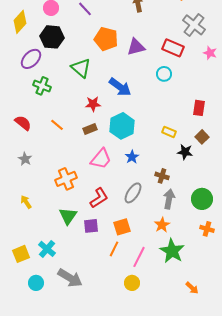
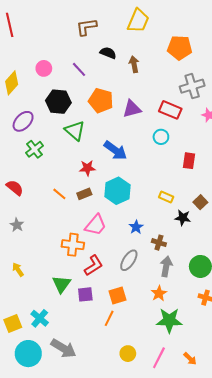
gray cross: (194, 25) -> (192, 86), turned 35
black hexagon: (52, 37) -> (58, 102), moved
green cross: (42, 86) -> (34, 149), turned 30
red rectangle: (199, 108) -> (189, 161), moved
orange line: (57, 125) -> (59, 194), moved
blue star: (132, 157) -> (136, 227), moved
orange cross: (66, 179) -> (73, 245), moved, turned 30
green star: (172, 251) -> (169, 320), turned -30
pink line: (139, 257) -> (159, 358), moved
cyan circle: (36, 283) -> (28, 354), size x1.6

